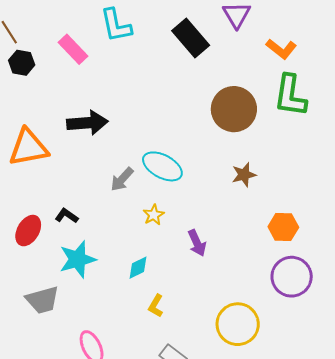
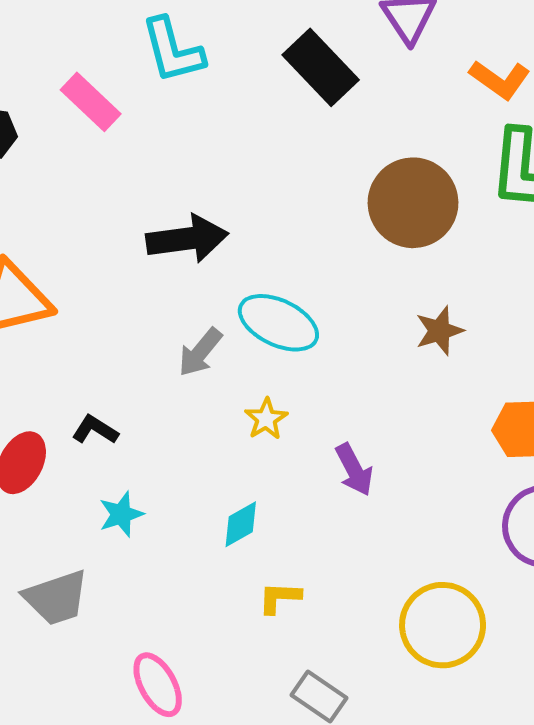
black arrow: (87, 123) -> (187, 239), moved
cyan star: (78, 259) -> (121, 514), size x0.6
yellow L-shape: (156, 306) -> (280, 598), turned 65

